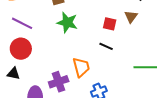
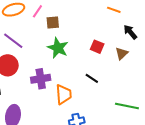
red square: (110, 24) -> (97, 47), moved
purple cross: (59, 82) -> (41, 79), moved

